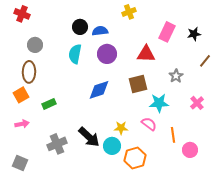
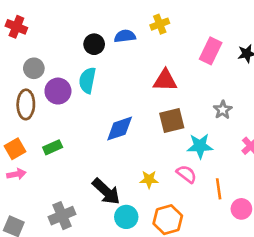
blue semicircle: (100, 31) -> (125, 36), moved
purple circle: (107, 54) -> (58, 91), moved
red triangle: (146, 54) -> (165, 80), moved
orange square: (21, 95) -> (15, 149), moved
gray cross: (57, 144) -> (62, 216), moved
cyan circle: (112, 146) -> (126, 217), moved

